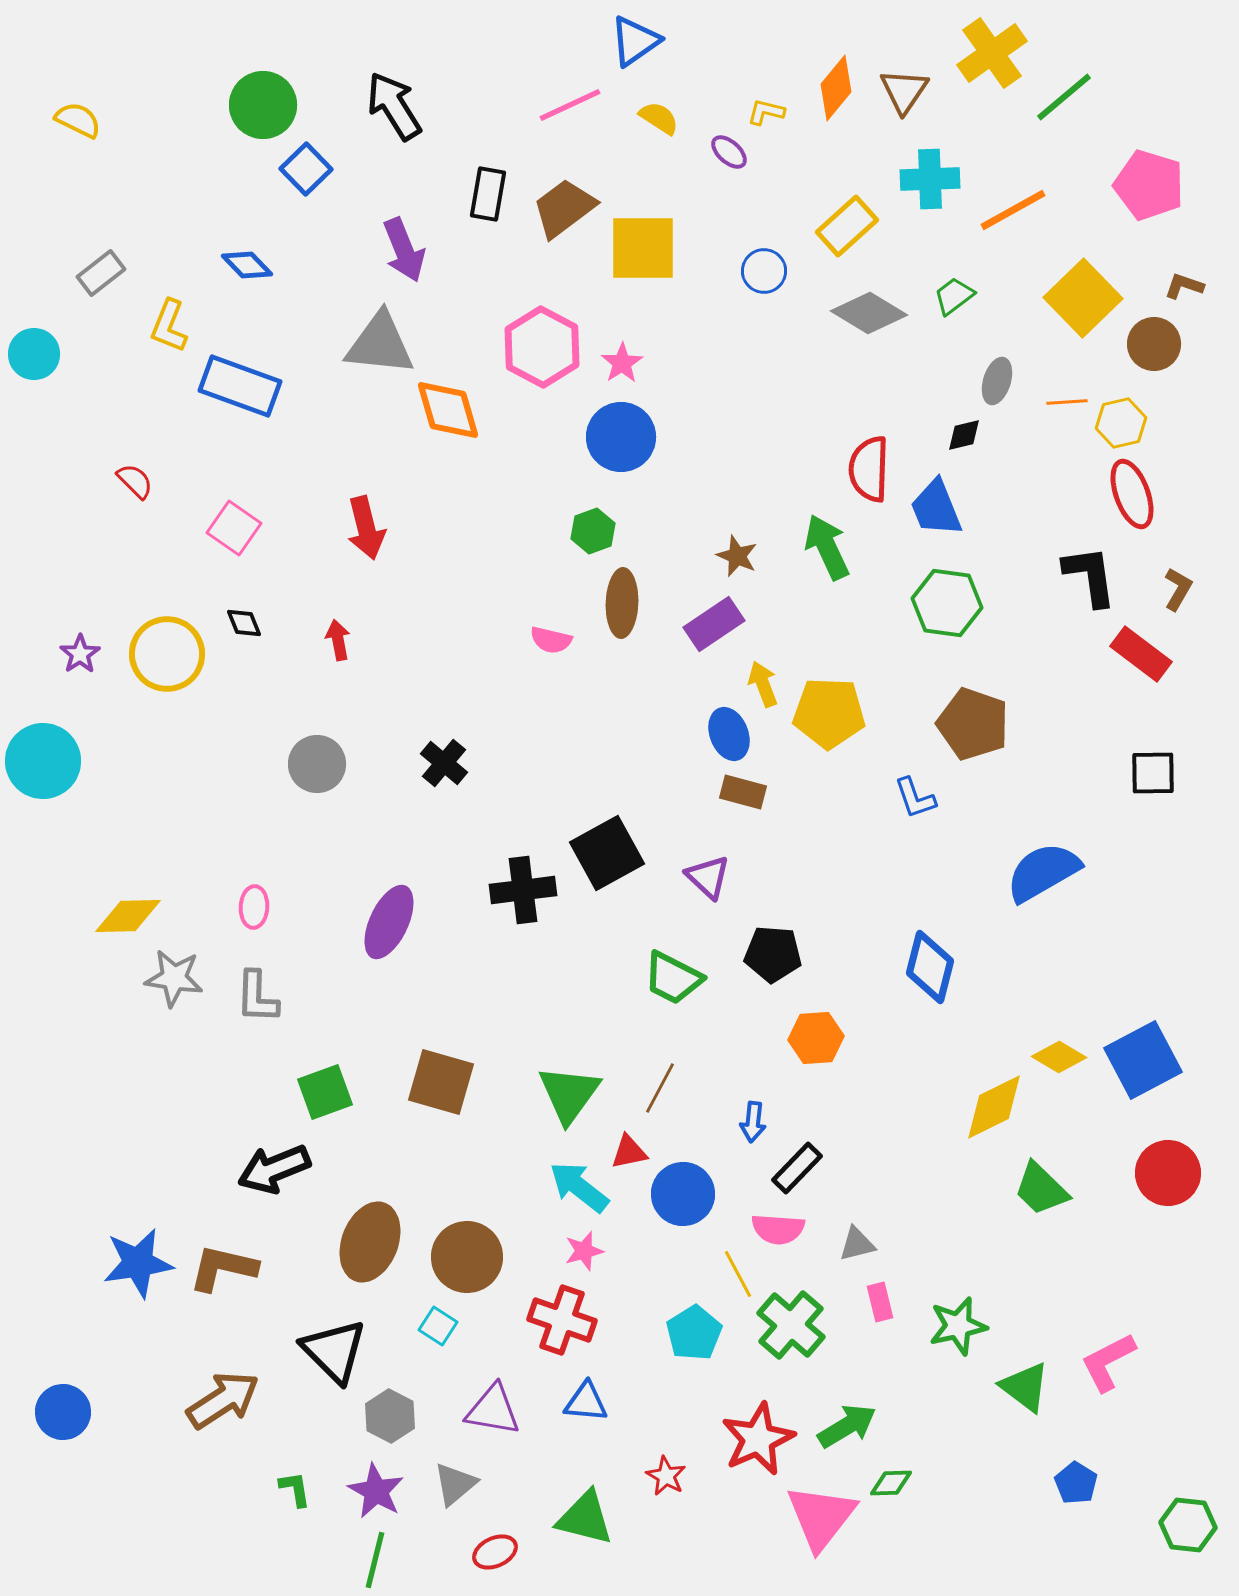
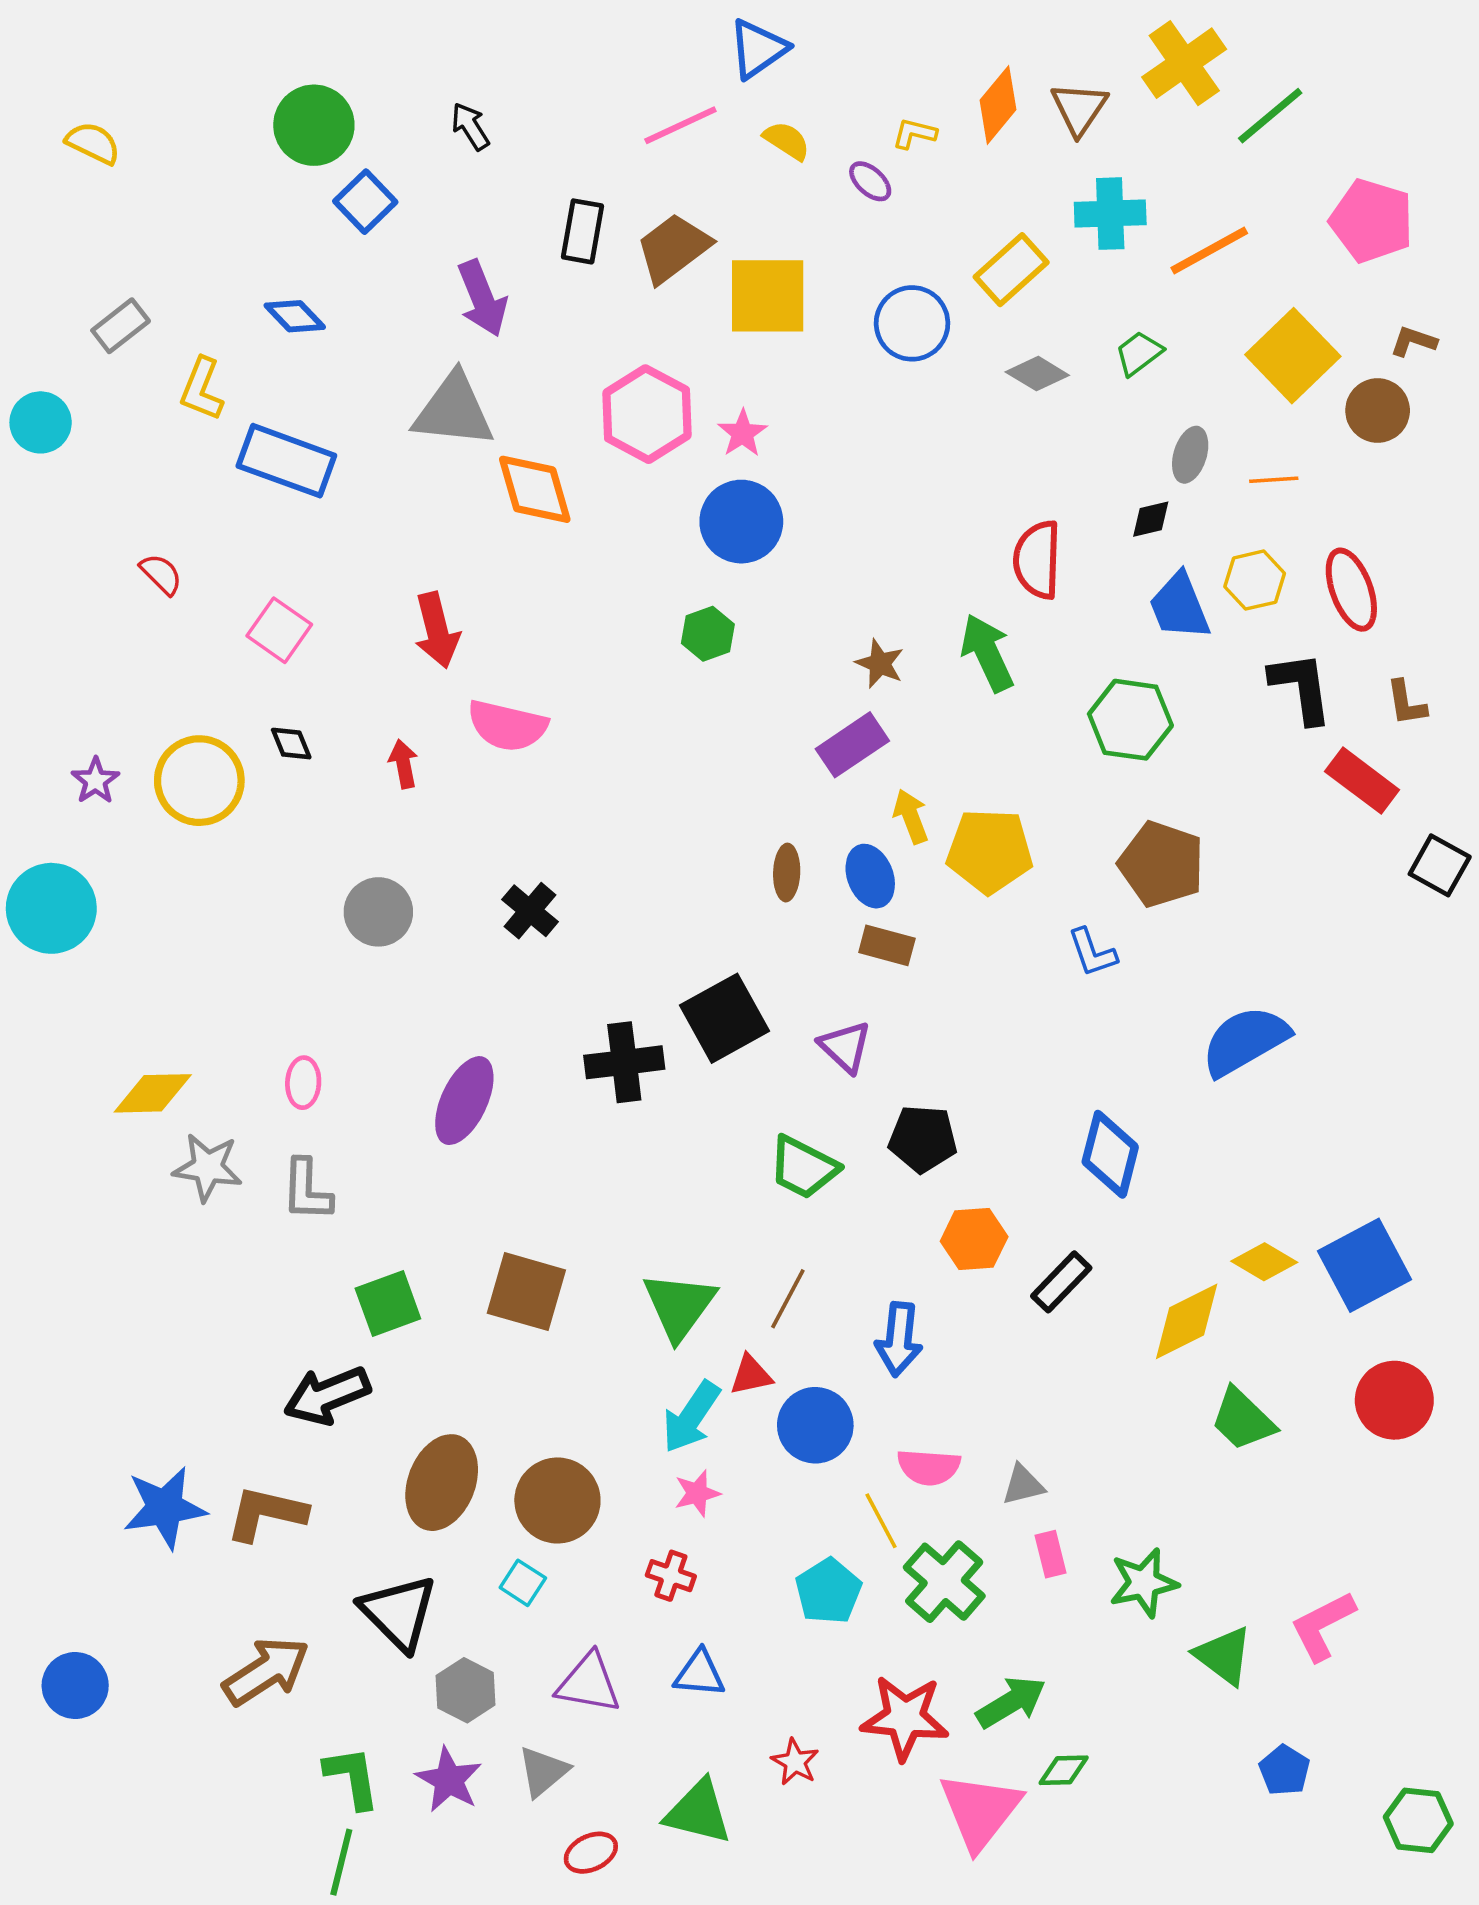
black arrow: (394, 106) -> (470, 126), size x0.6
blue circle: (764, 271) -> (912, 323), size x1.4
gray diamond: (869, 313) -> (1037, 374), size x0.7
yellow hexagon: (1121, 423) -> (1255, 580), moved
blue trapezoid: (936, 508) -> (1179, 606), moved
brown L-shape: (1178, 589) -> (1406, 703), turned 141
brown ellipse: (622, 603) -> (787, 873), moved, size x0.7
pink semicircle: (551, 640) -> (507, 726), moved, size x1.6
black square: (1153, 773) -> (1440, 865), moved, turned 30
blue arrow: (753, 1122) -> (899, 1339), size x1.5
black rectangle: (797, 1168) -> (1061, 1282), moved
cyan arrow: (579, 1187) -> (691, 1417), turned -94
red cross: (562, 1320) -> (671, 1576), size x0.6
red star: (758, 1439) -> (905, 1718), turned 30
green L-shape: (295, 1489) -> (352, 1777), size x1.5
green line: (375, 1560) -> (341, 1862), moved

